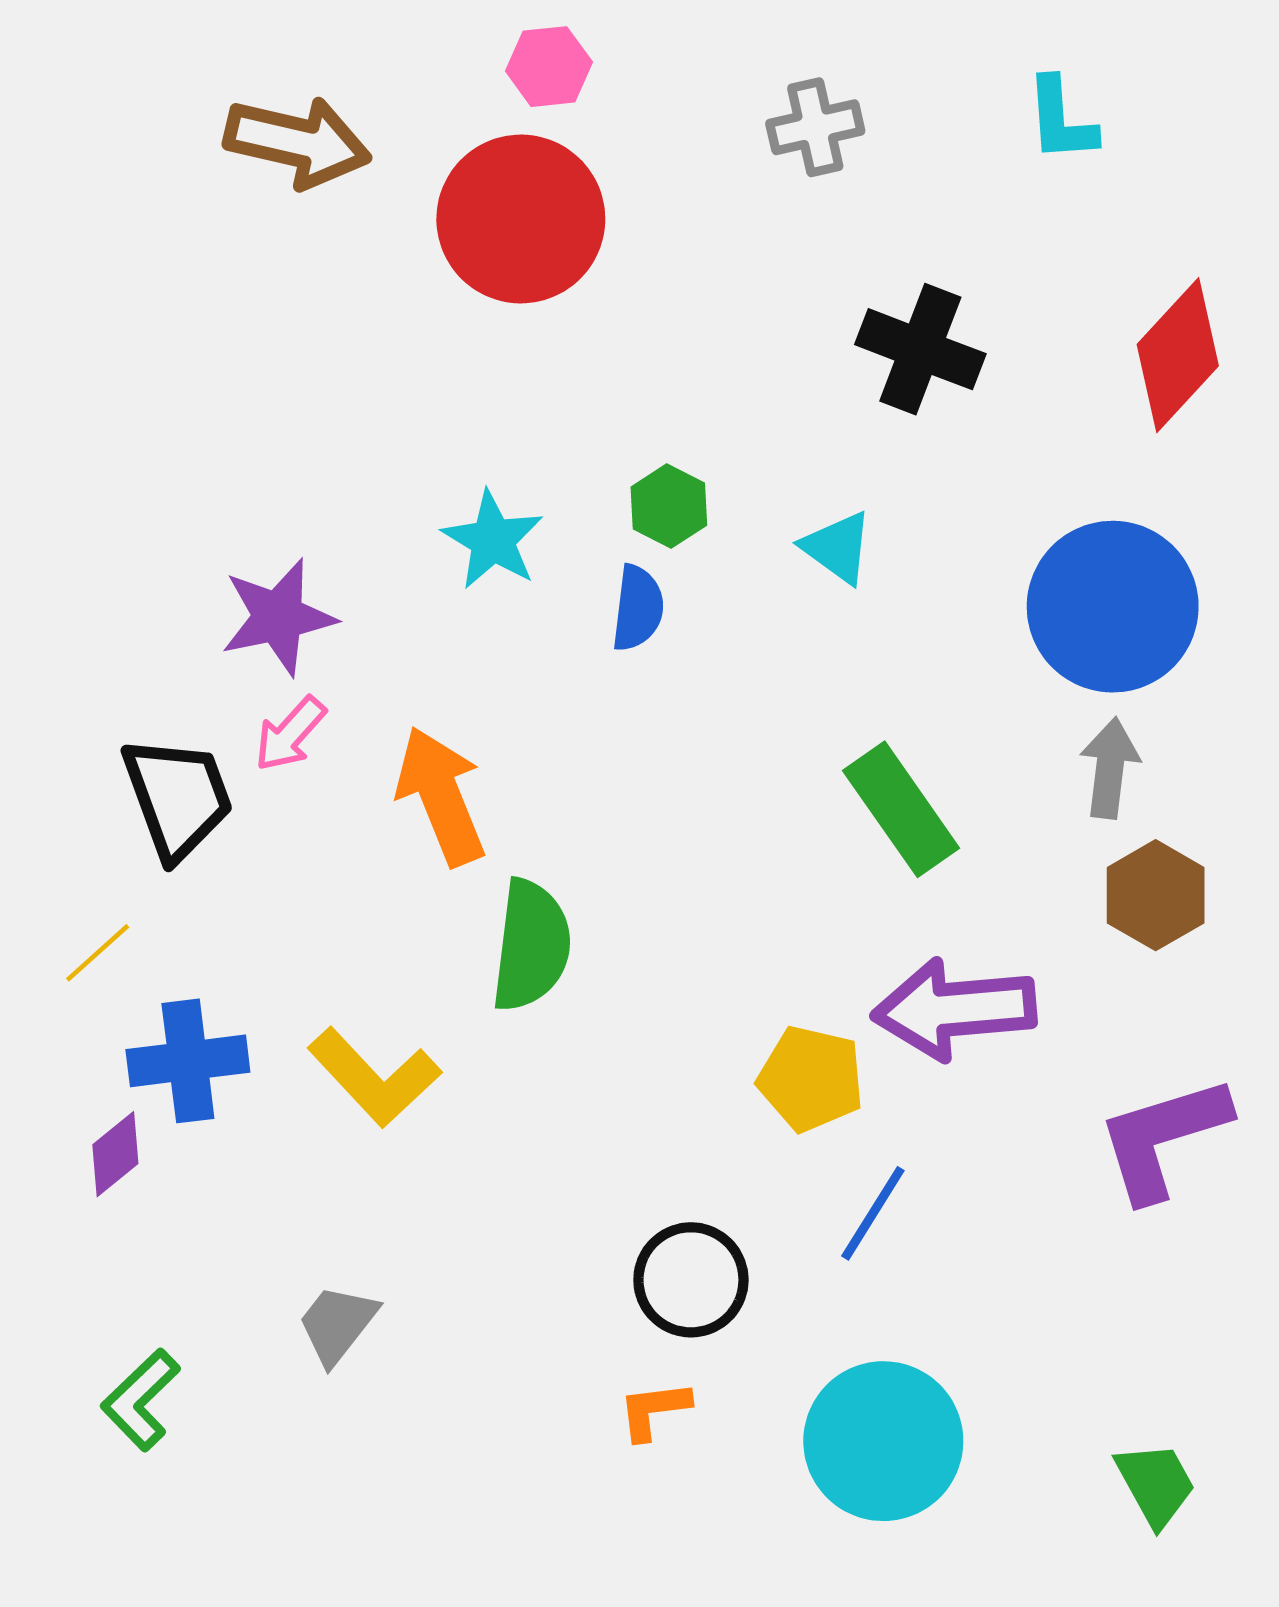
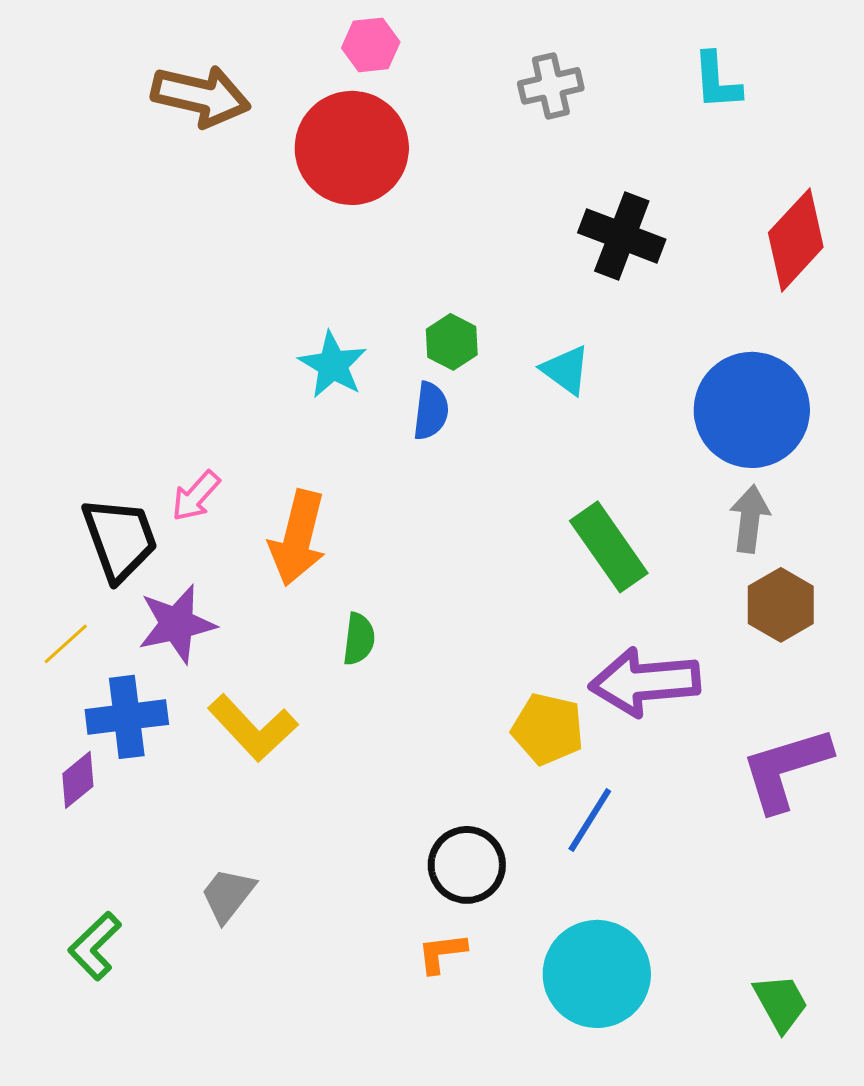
purple star: (278, 617) -> (177, 624), moved
orange arrow: (441, 796) -> (298, 538), turned -144
green semicircle: (531, 945) -> (359, 639), size x0.6

